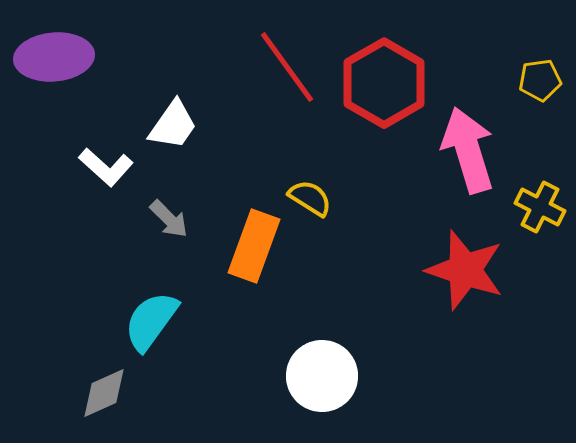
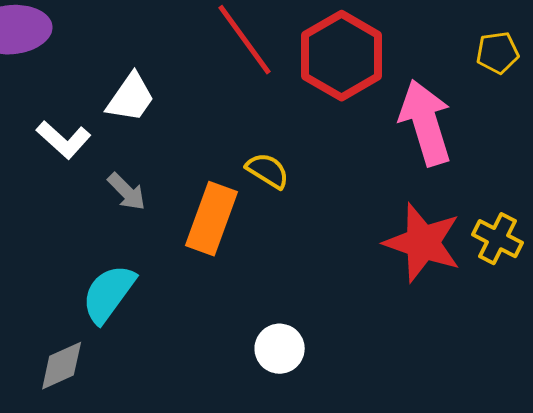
yellow cross: (540, 207) -> (498, 239), moved
white circle: (322, 376) -> (280, 349), size x0.7

